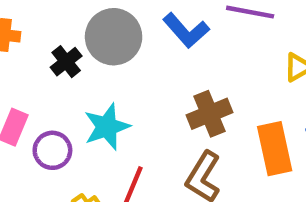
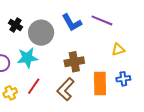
gray circle: (114, 37) -> (41, 33), moved
black cross: (66, 62) -> (16, 25), turned -32

